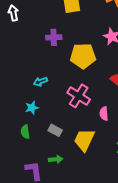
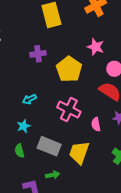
yellow pentagon: (83, 56) -> (69, 69), turned -30
gray rectangle: (55, 130) -> (49, 146), size x1.6

